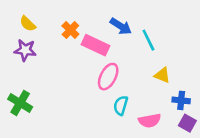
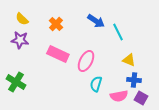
pink rectangle: (96, 45) -> (58, 54), moved
blue cross: (181, 100) -> (134, 80), moved
purple square: (187, 123) -> (141, 98), moved

